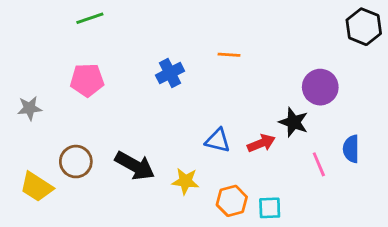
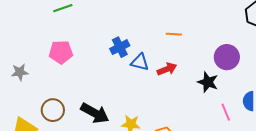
orange line: (229, 55) -> (174, 34), moved
blue triangle: (218, 140) -> (140, 62), moved
red arrow: (261, 143) -> (167, 69), moved

